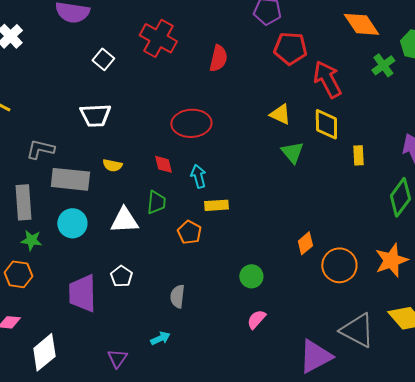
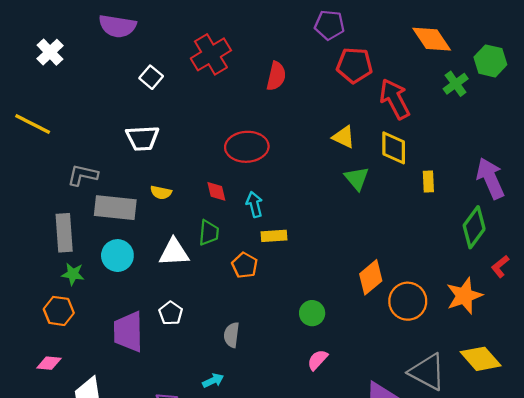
red cross: (158, 38) -> (211, 54), turned 30
orange diamond: (305, 243) -> (371, 277), size x1.4

